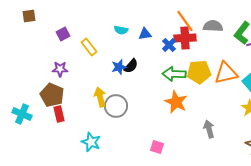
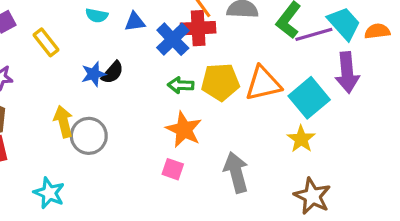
blue cross: (169, 45) -> (173, 39), size x1.5
green arrow: (174, 74) -> (181, 85), size x0.7
gray arrow: (209, 129) -> (236, 172), size x1.4
pink square: (157, 147) -> (173, 169), moved

